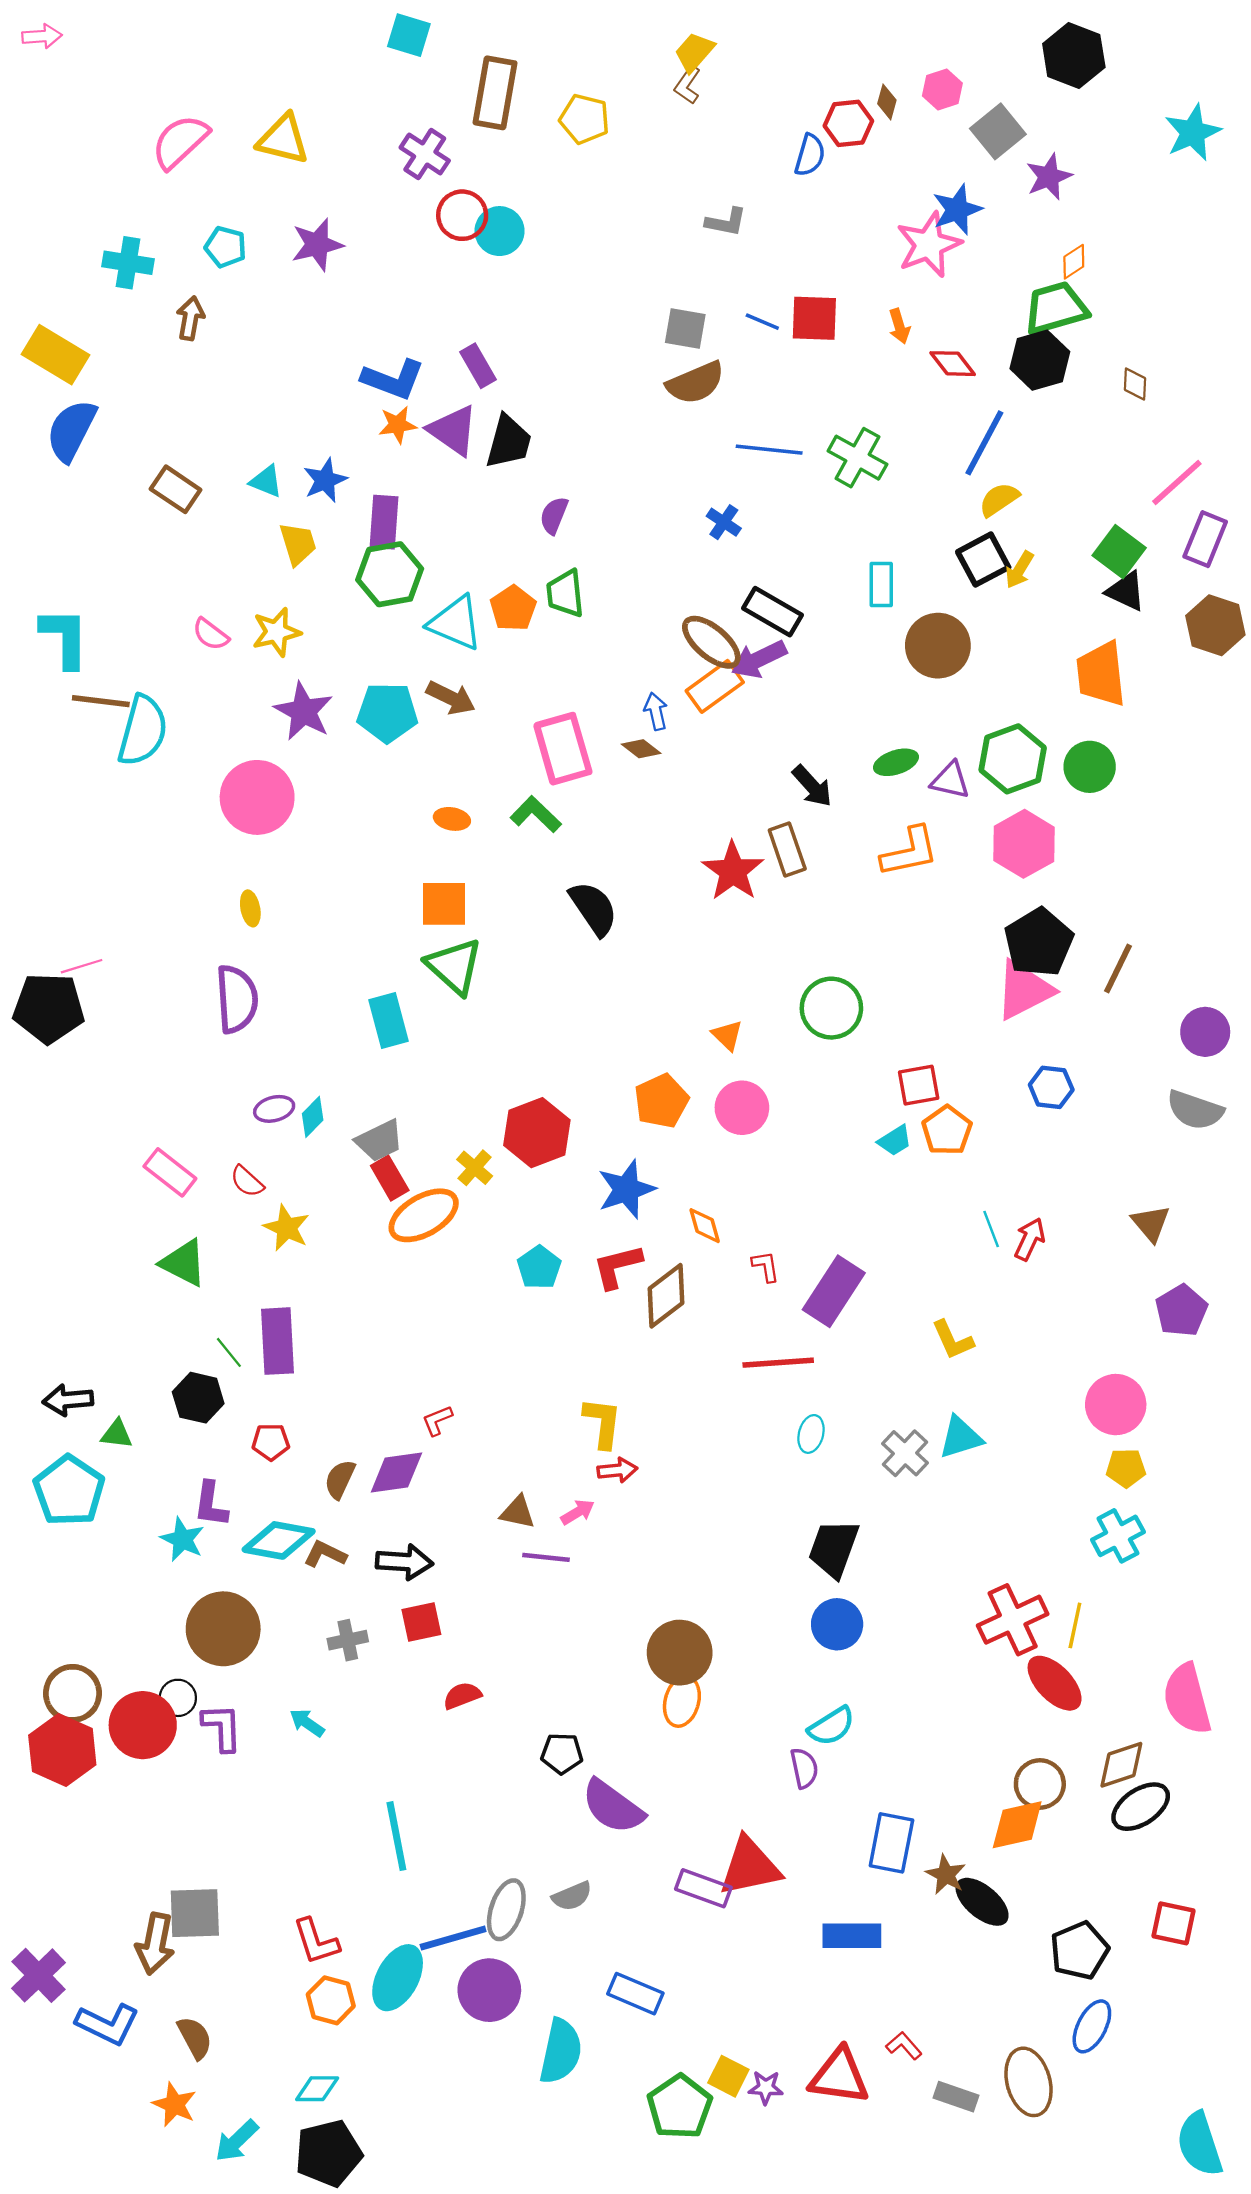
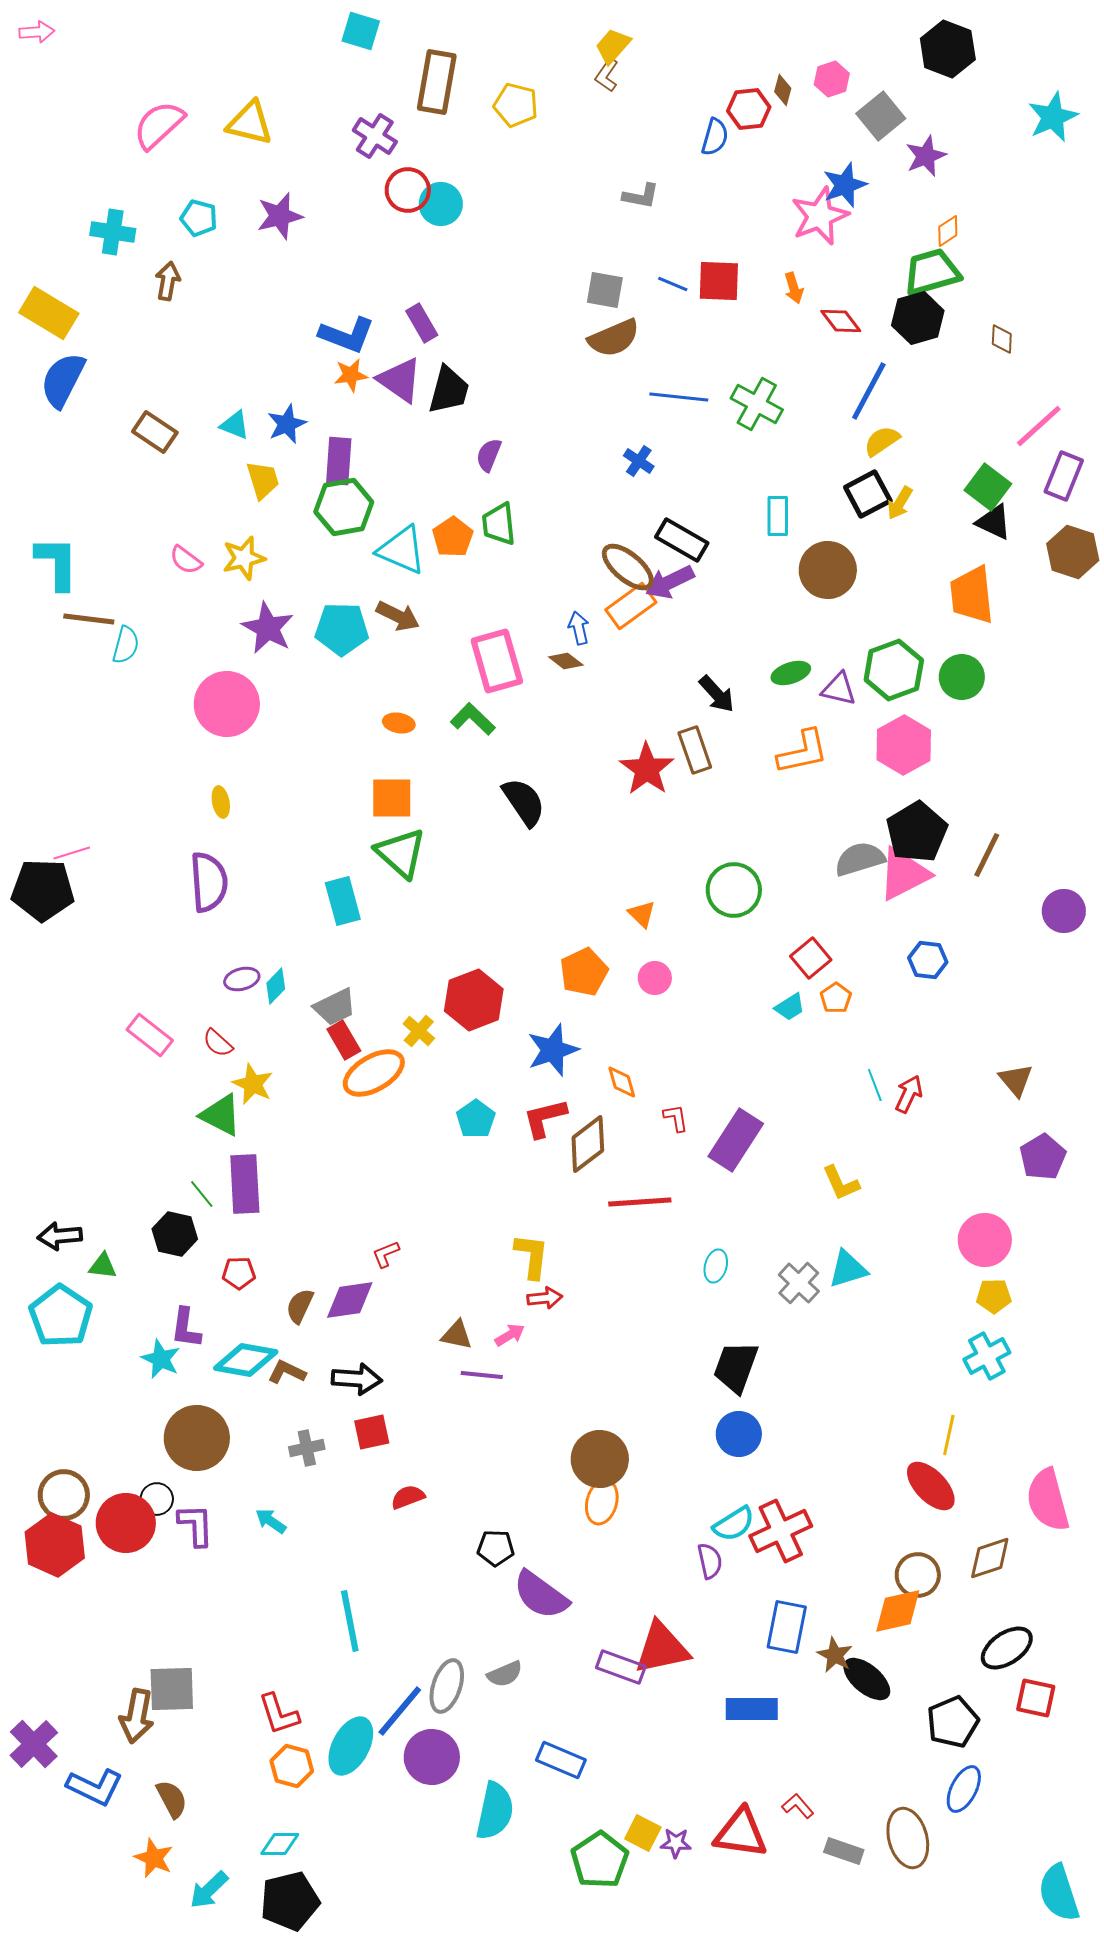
cyan semicircle: (143, 731) -> (126, 645), size x0.6
red square: (919, 1085) -> (811, 958), turned -30
pink circle: (742, 1108) -> (655, 978), size x0.7
gray semicircle: (1195, 1110) -> (860, 859), moved, turned 144
orange pentagon: (947, 1130) -> (836, 998), size x0.7
green triangle: (183, 1263) -> (221, 1115), moved
red line: (778, 1363) -> (640, 1202), moved
red cross: (1013, 1620) -> (781, 1531), moved
black ellipse: (1141, 1807) -> (1007, 1648), moved
blue line: (453, 1938) -> (400, 1711), turned -34

